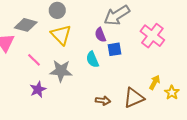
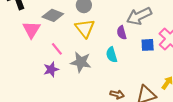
blue square: (114, 49) -> (148, 45), moved
purple star: (38, 89) -> (51, 69), moved

